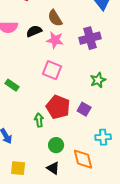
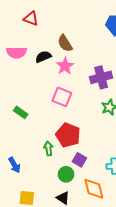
purple cross: (90, 38) -> (101, 77), moved
pink star: (55, 40) -> (65, 66), turned 30
purple square: (84, 109) -> (79, 160), moved

